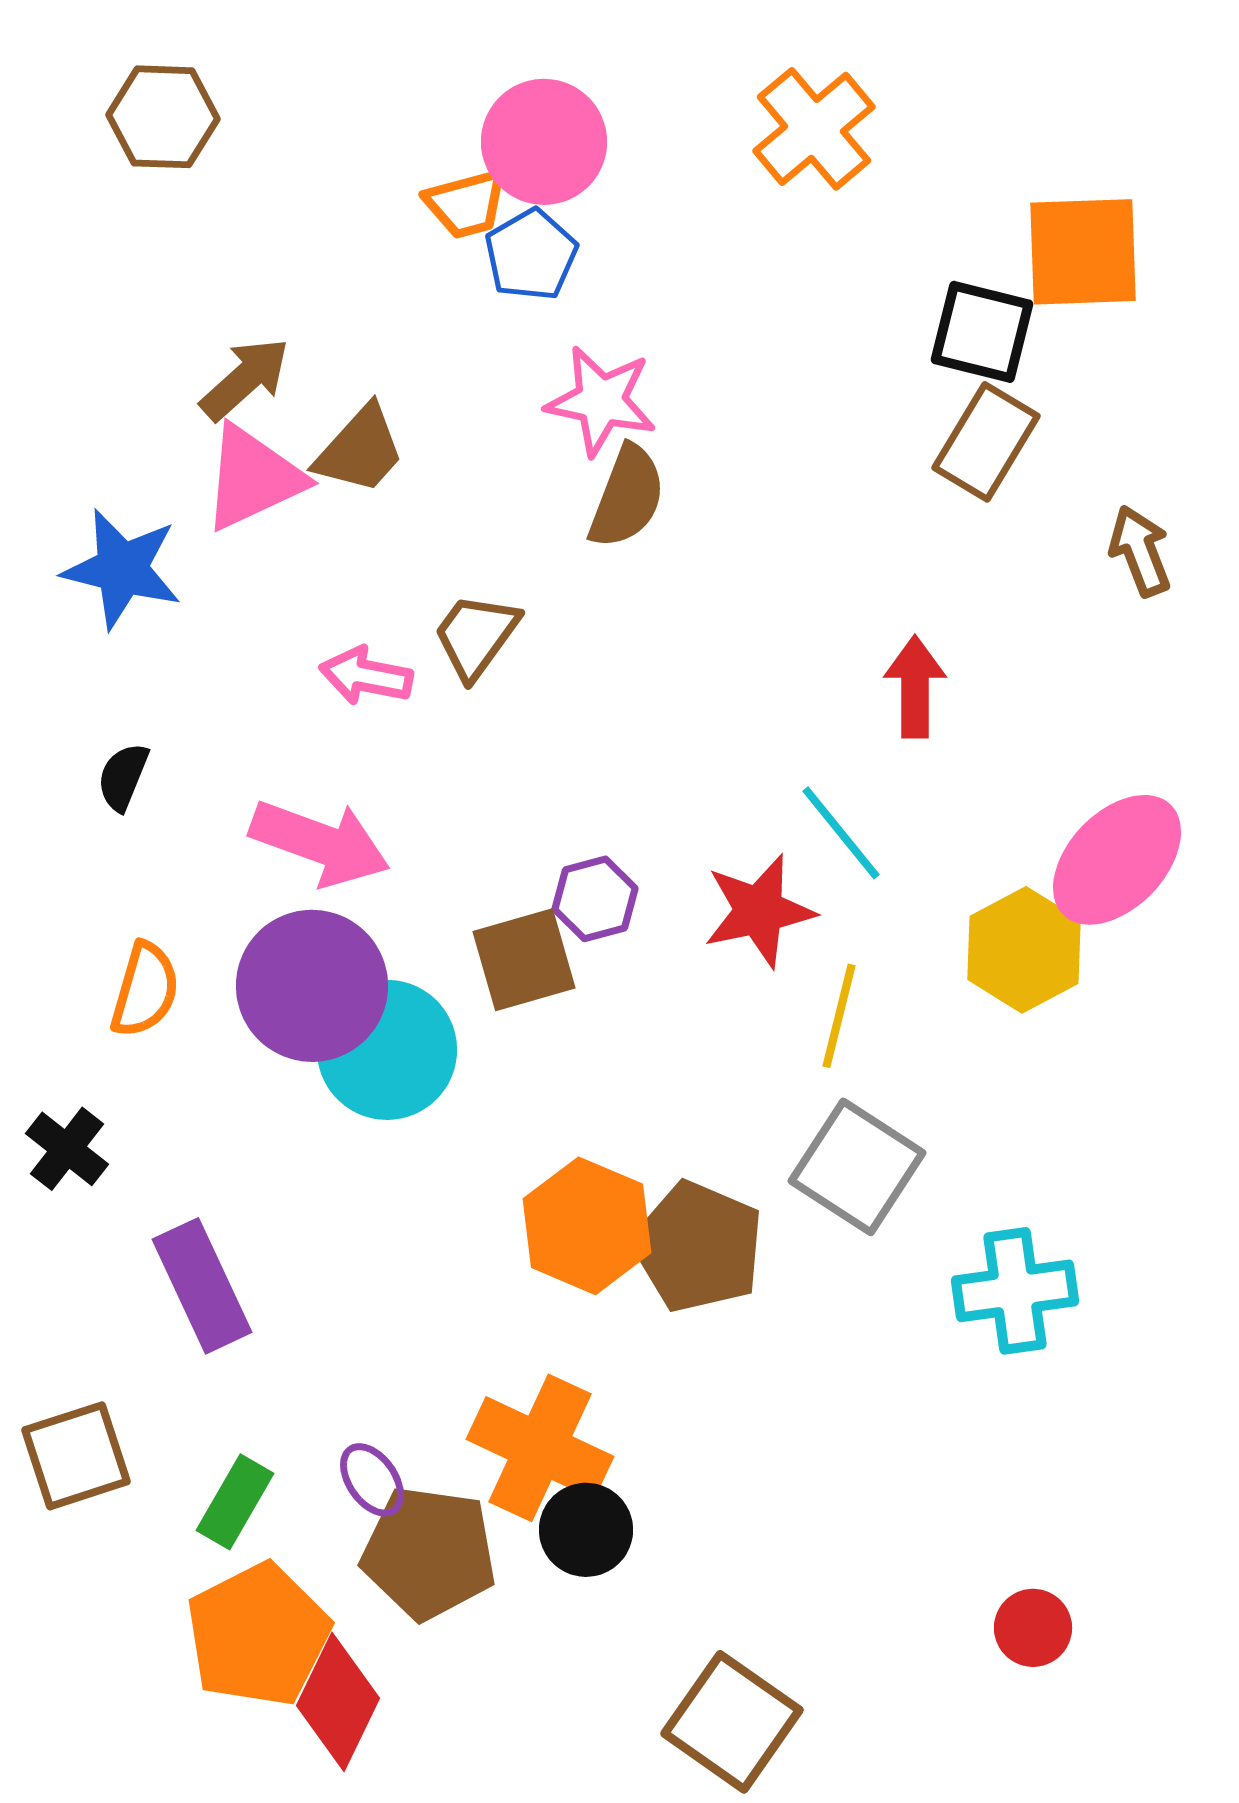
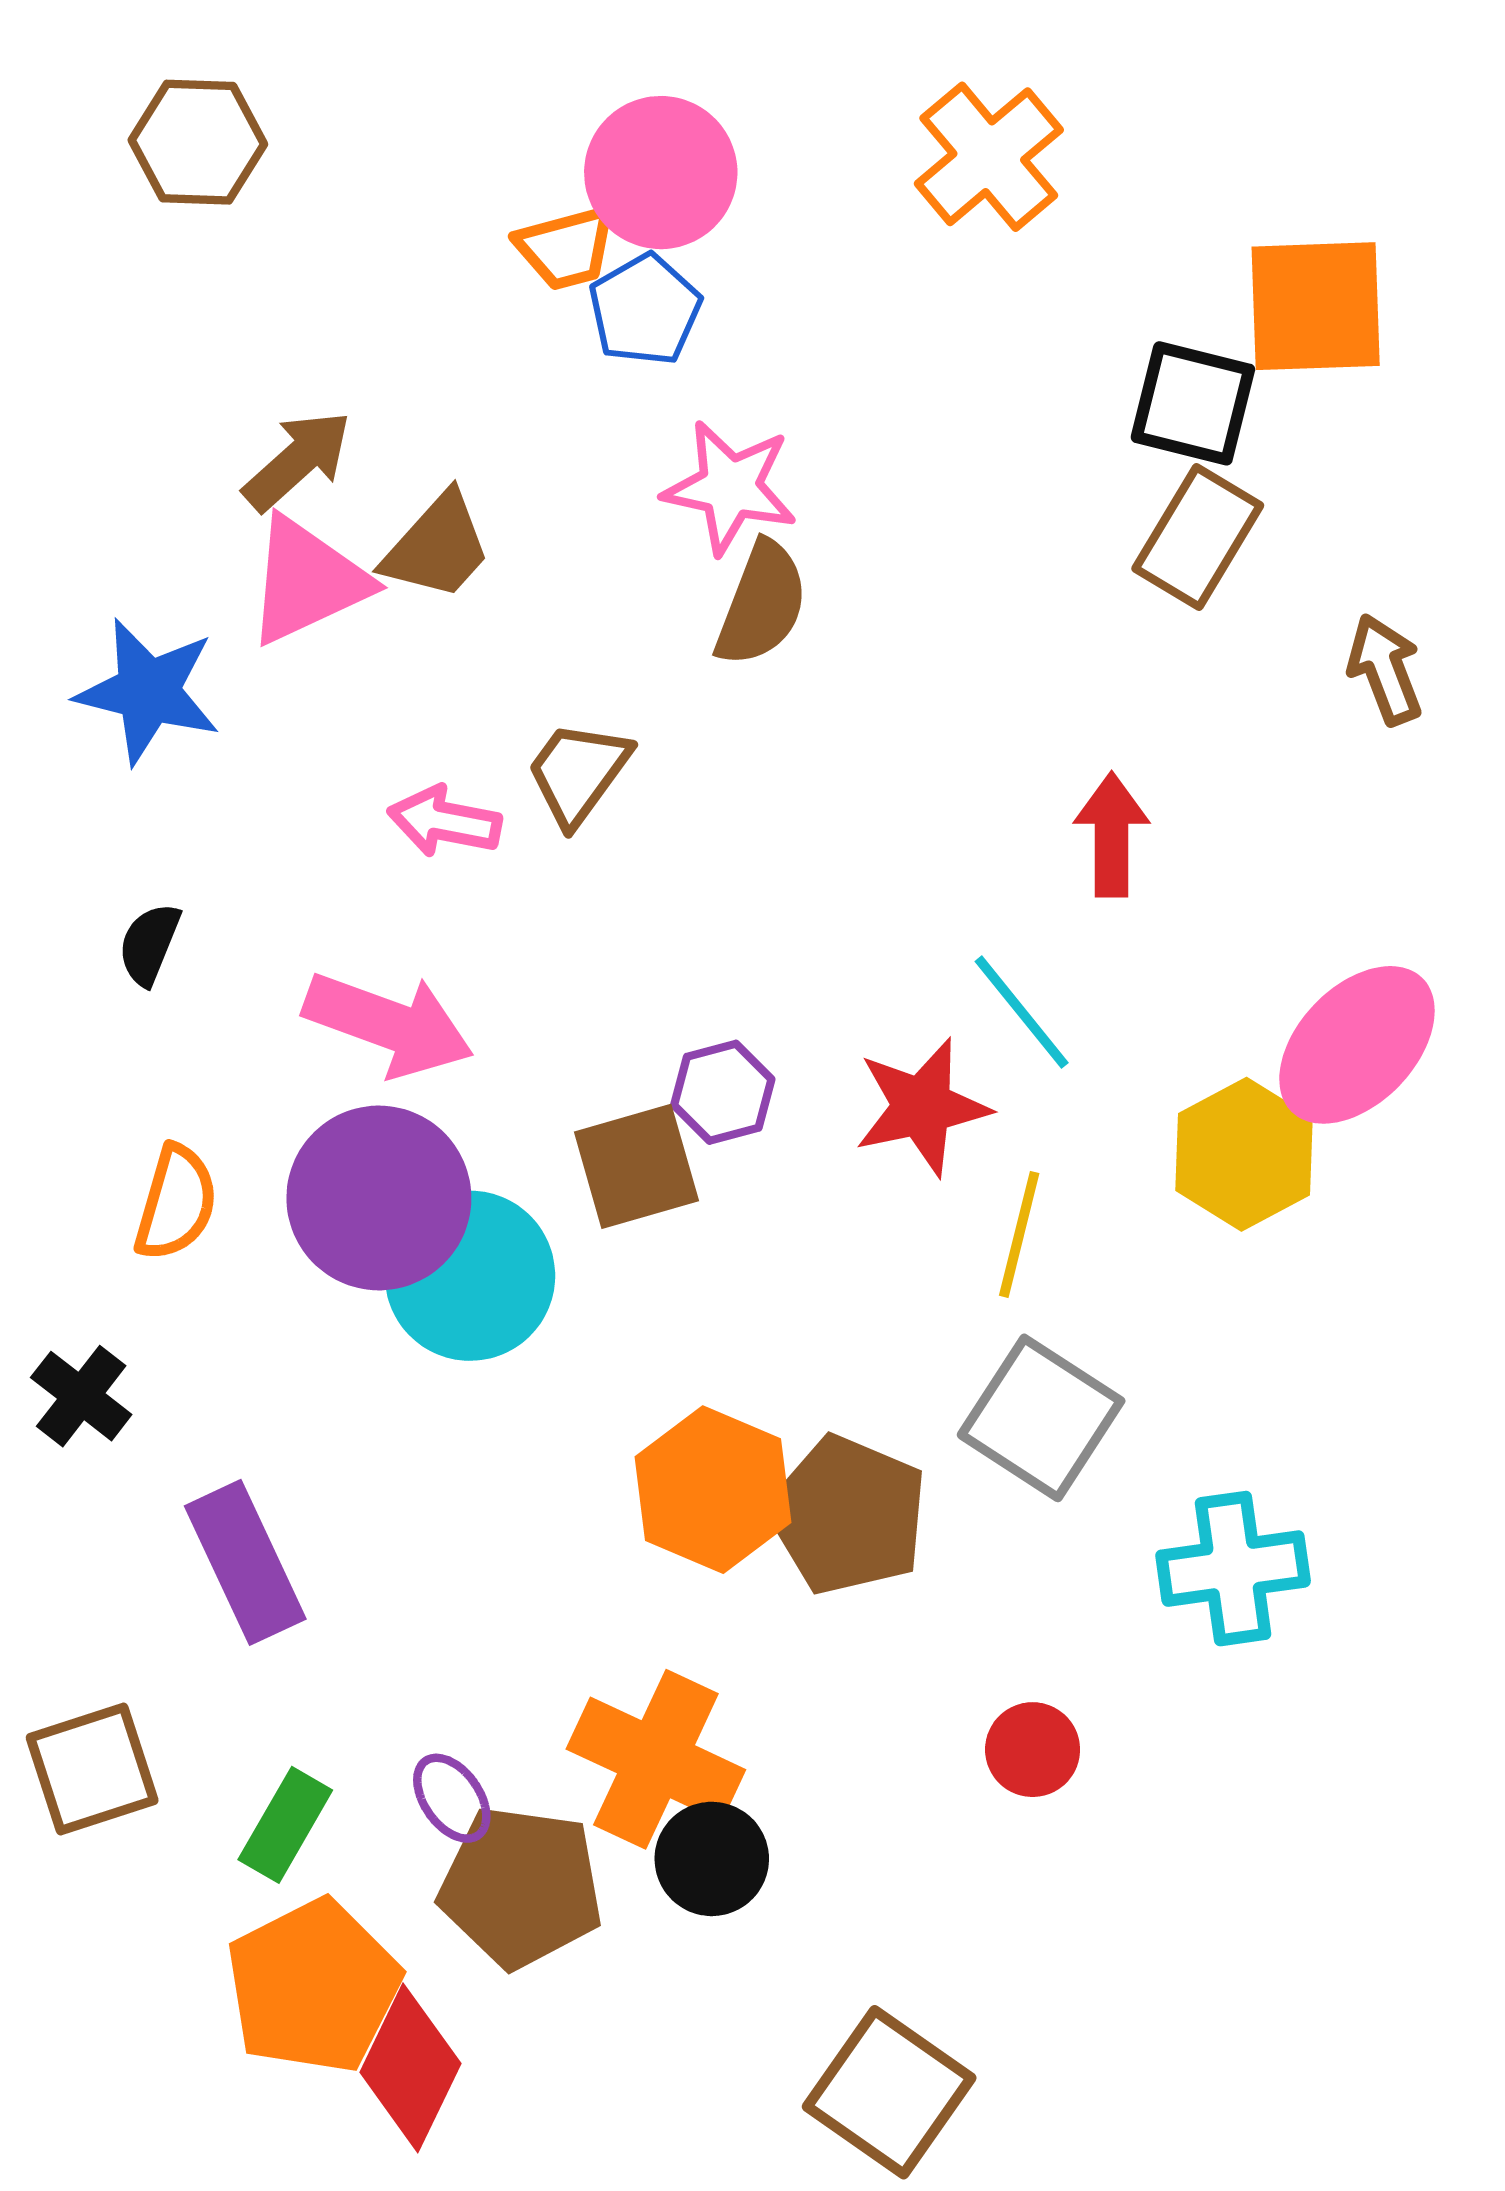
red circle: (1033, 1628) -> (1033, 1750), moved

